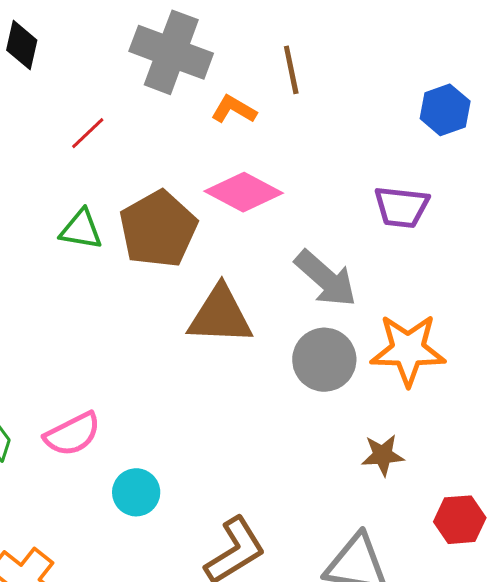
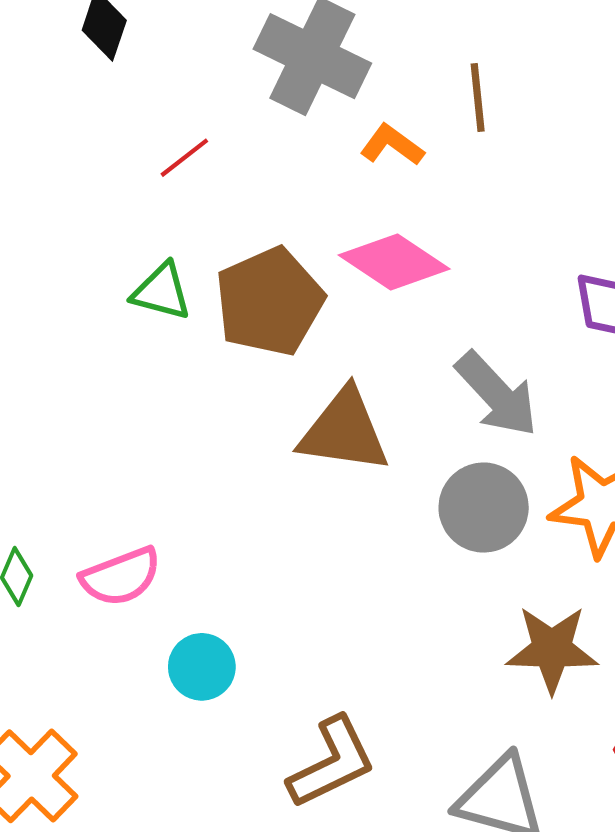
brown star: (383, 455) -> (552, 649), size x1.5

